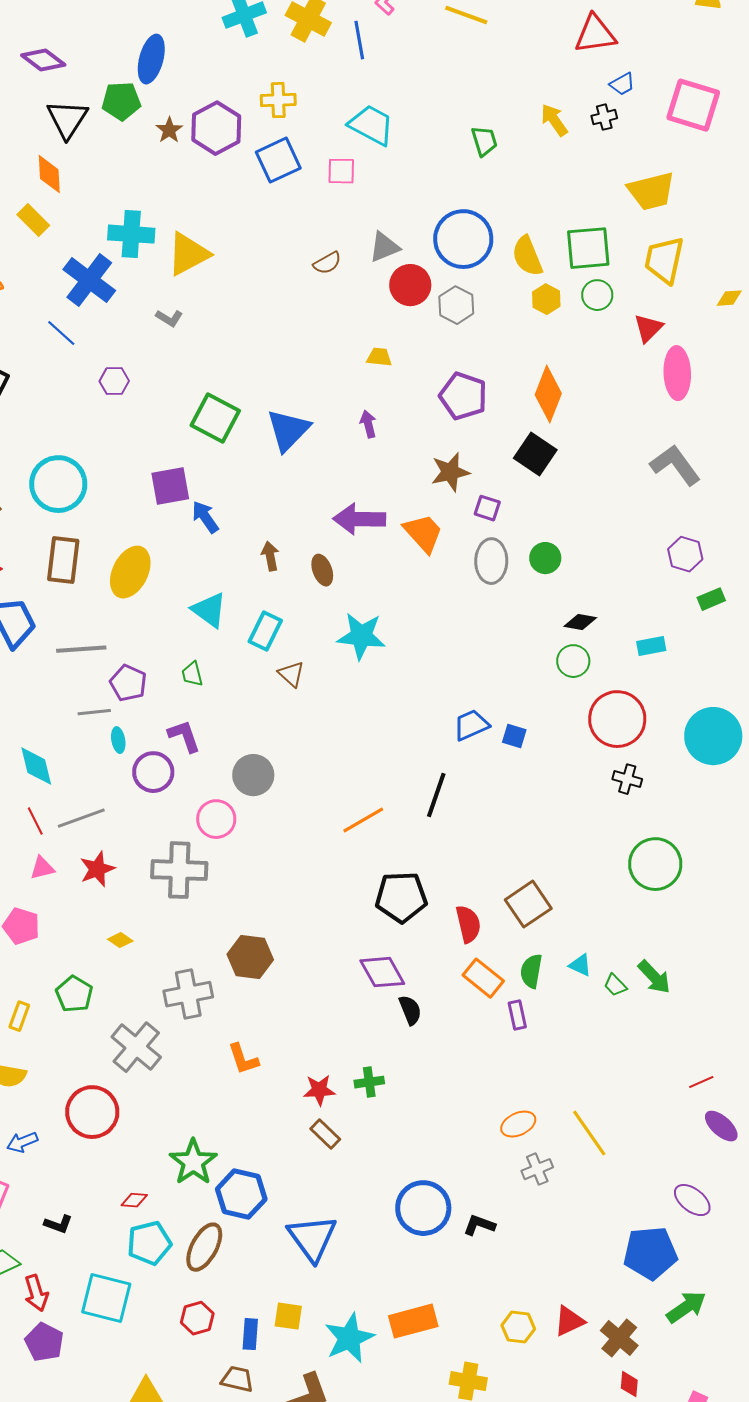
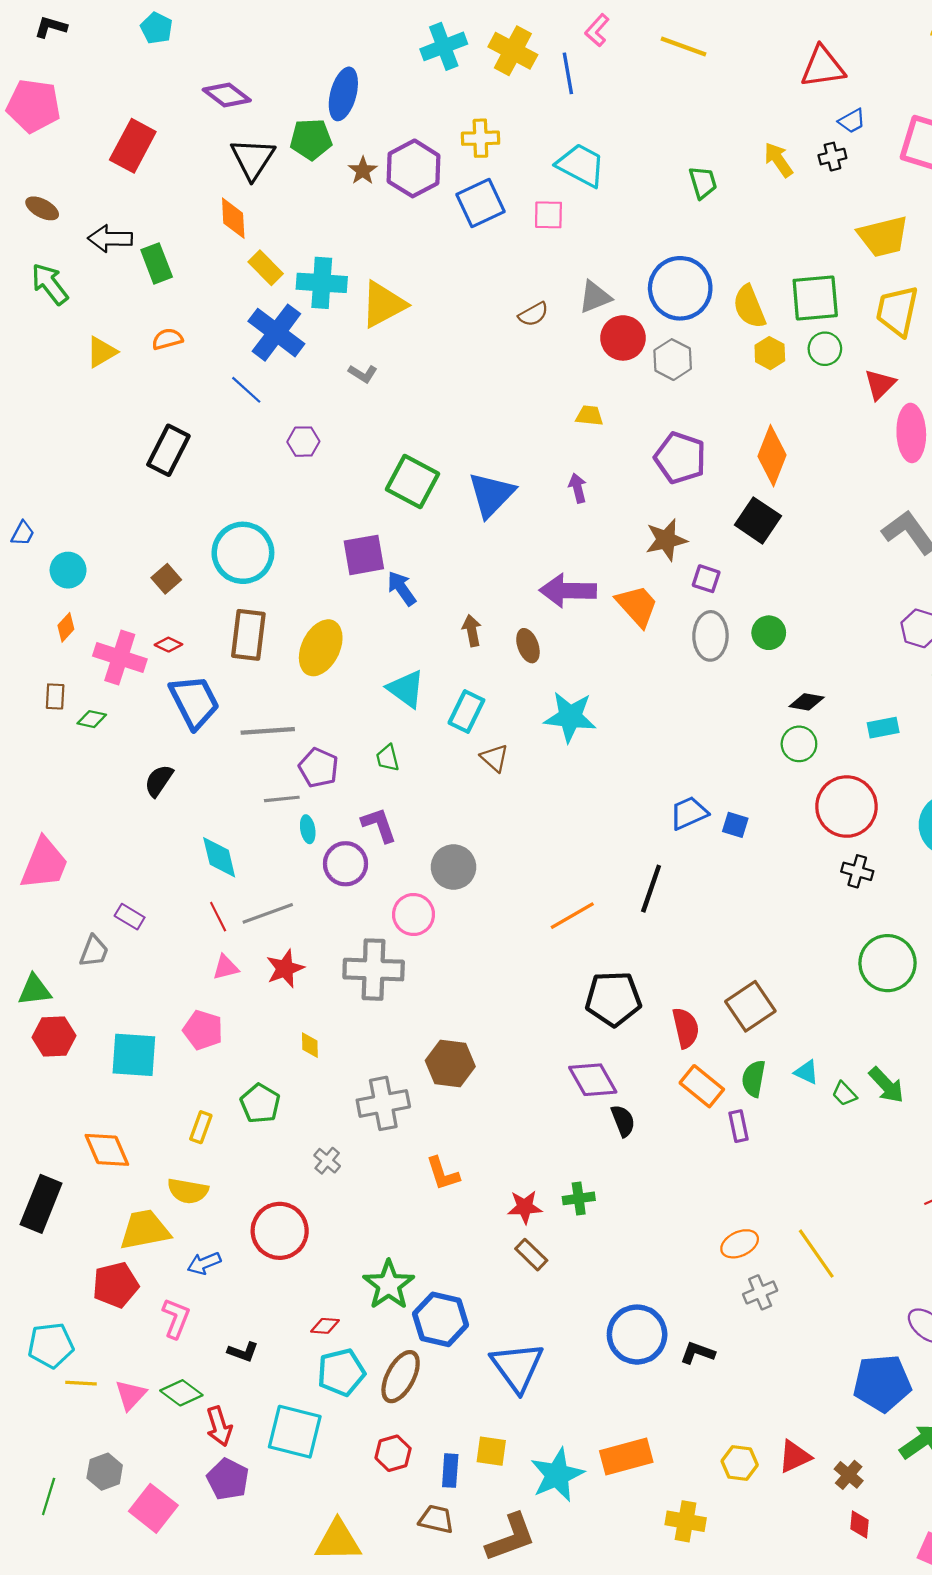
yellow rectangle: (33, 220) -> (266, 268), moved
yellow diamond: (120, 940) -> (310, 1045), turned 55
gray cross: (136, 1047) -> (327, 1161), size x0.5
brown cross: (619, 1338) -> (849, 1475), size x0.7

